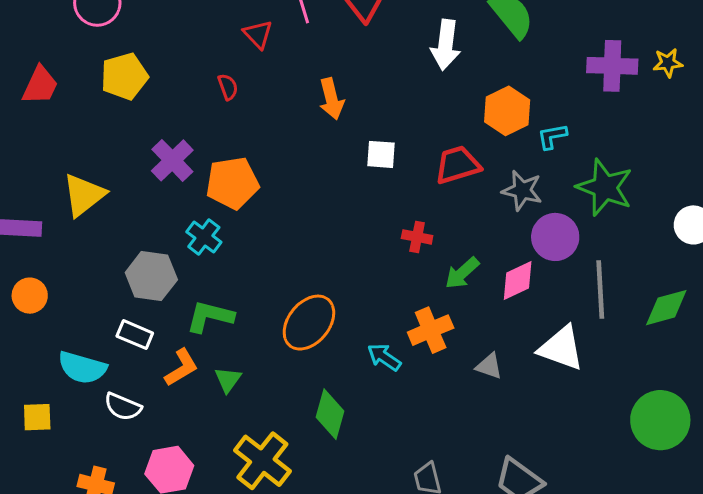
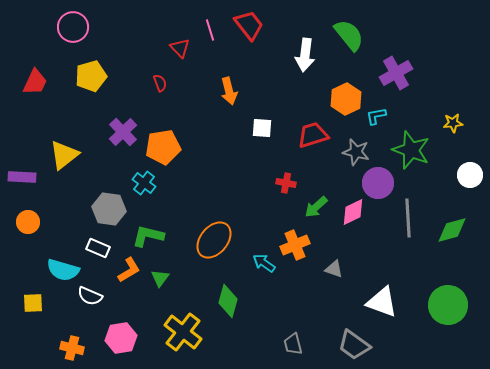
yellow star: (668, 63) -> (453, 123), moved
purple cross: (612, 66) -> (396, 73), moved, turned -32
white triangle: (561, 348) -> (382, 302), moved

